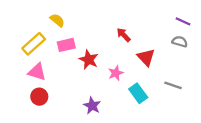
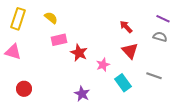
red arrow: (124, 35) -> (126, 27), moved
yellow rectangle: (34, 44) -> (18, 19), moved, turned -30
pink triangle: (37, 72) -> (13, 52), moved
red circle: (39, 97) -> (24, 89), moved

